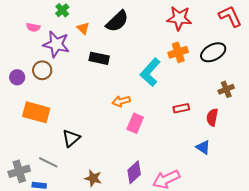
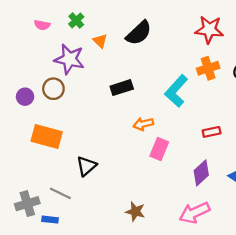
pink semicircle: (33, 27) -> (42, 25), moved
black rectangle: (99, 58) -> (122, 88), moved, turned -30
purple diamond: (134, 172) -> (201, 173), moved
brown star: (93, 178) -> (135, 212), moved

